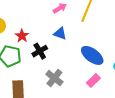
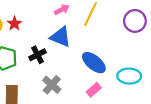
blue triangle: (60, 33) -> (61, 37), size x1.5
red star: (22, 36) -> (14, 24), moved

